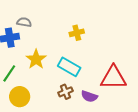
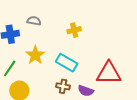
gray semicircle: (24, 22) -> (34, 21), moved
brown cross: (65, 92) -> (63, 86), turned 32

